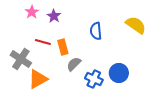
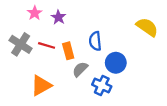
blue semicircle: (96, 31) -> (95, 41), moved
gray cross: (21, 59) -> (21, 44), moved
blue circle: (119, 73) -> (116, 63), moved

